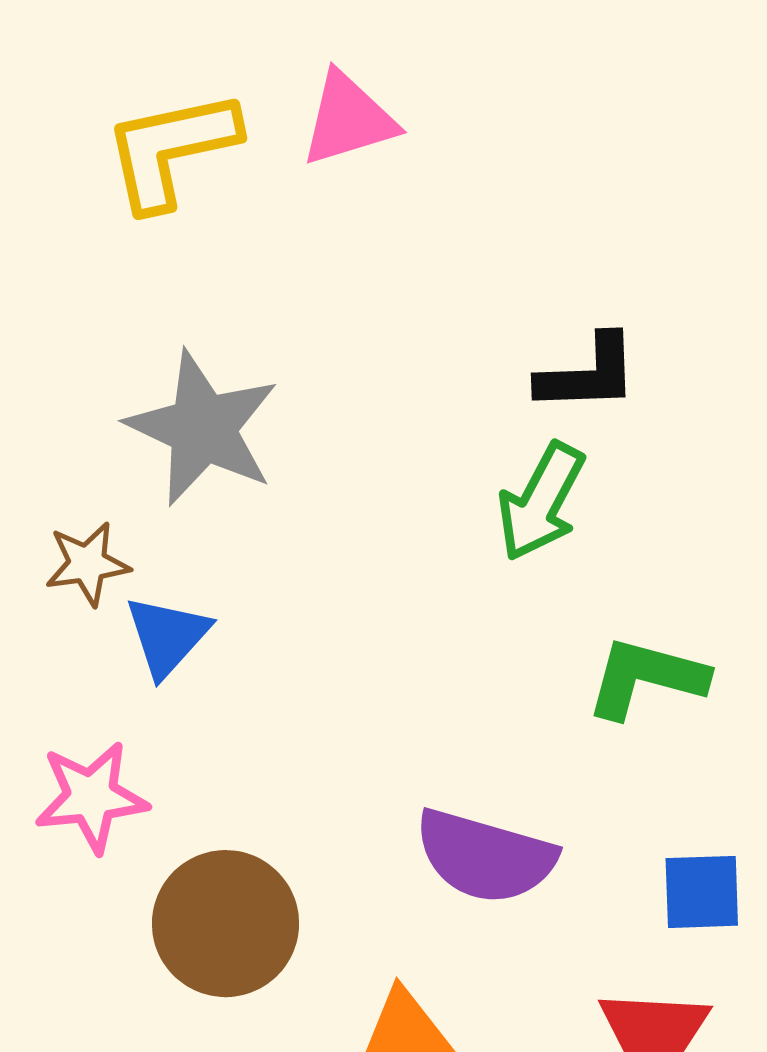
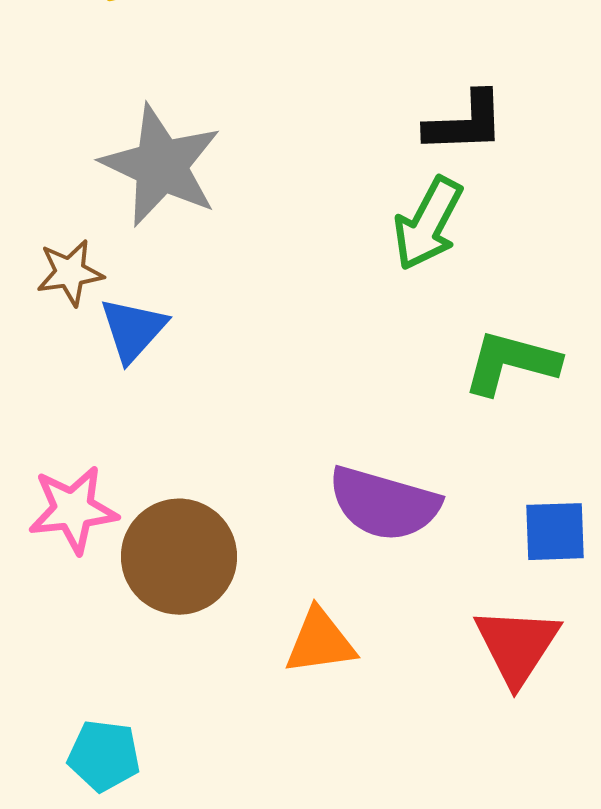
pink star: (91, 797) -> (73, 510), moved

